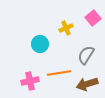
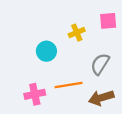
pink square: (93, 18) -> (108, 21), turned 35

